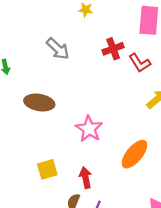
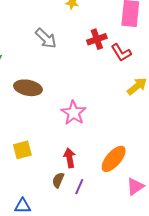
orange ellipse: (134, 154) -> (114, 159), moved
yellow square: (47, 169) -> (22, 150), moved

